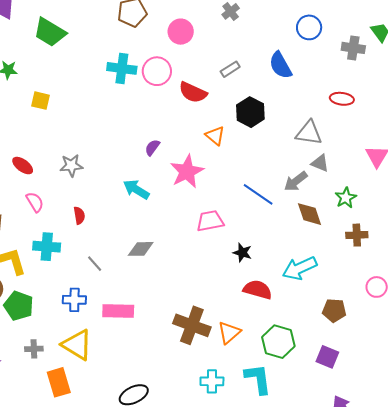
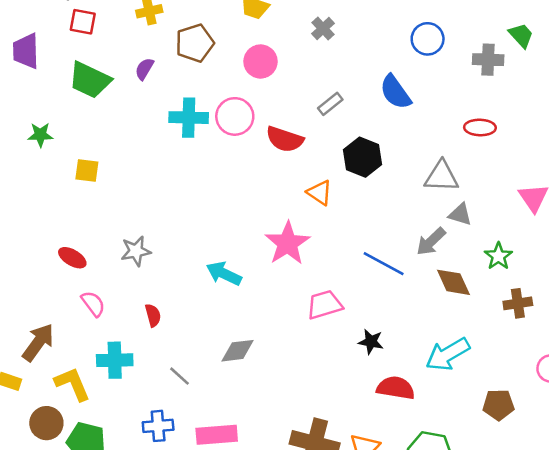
purple semicircle: (152, 147) -> (144, 69), moved

